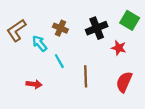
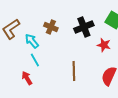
cyan line: (59, 61) -> (35, 60), moved
red arrow: (34, 84) -> (27, 78), turned -128

